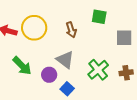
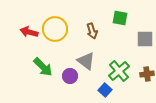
blue square: (67, 89) -> (105, 90), moved

